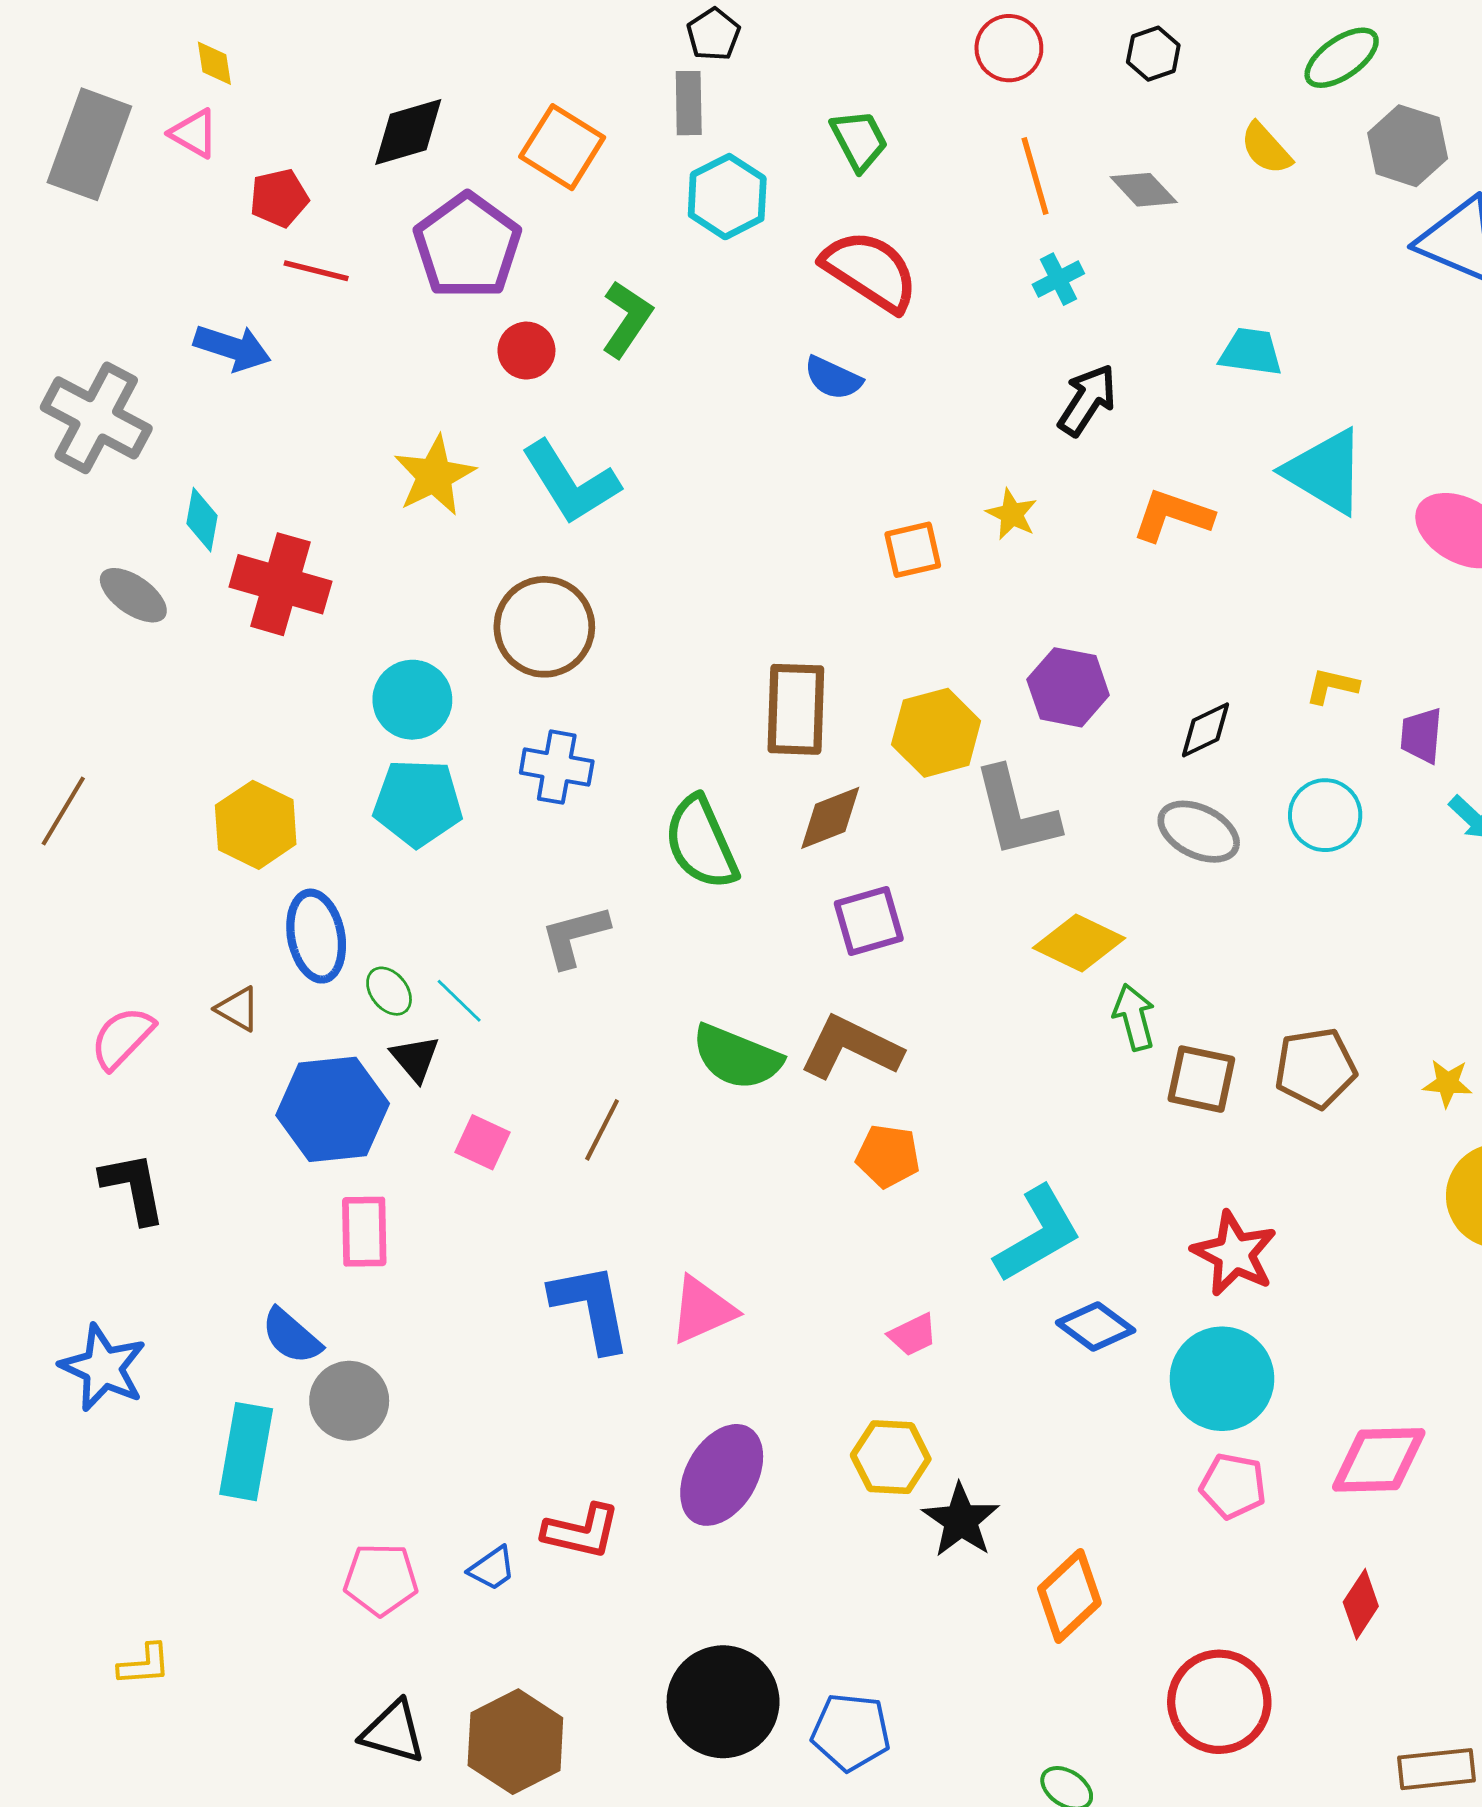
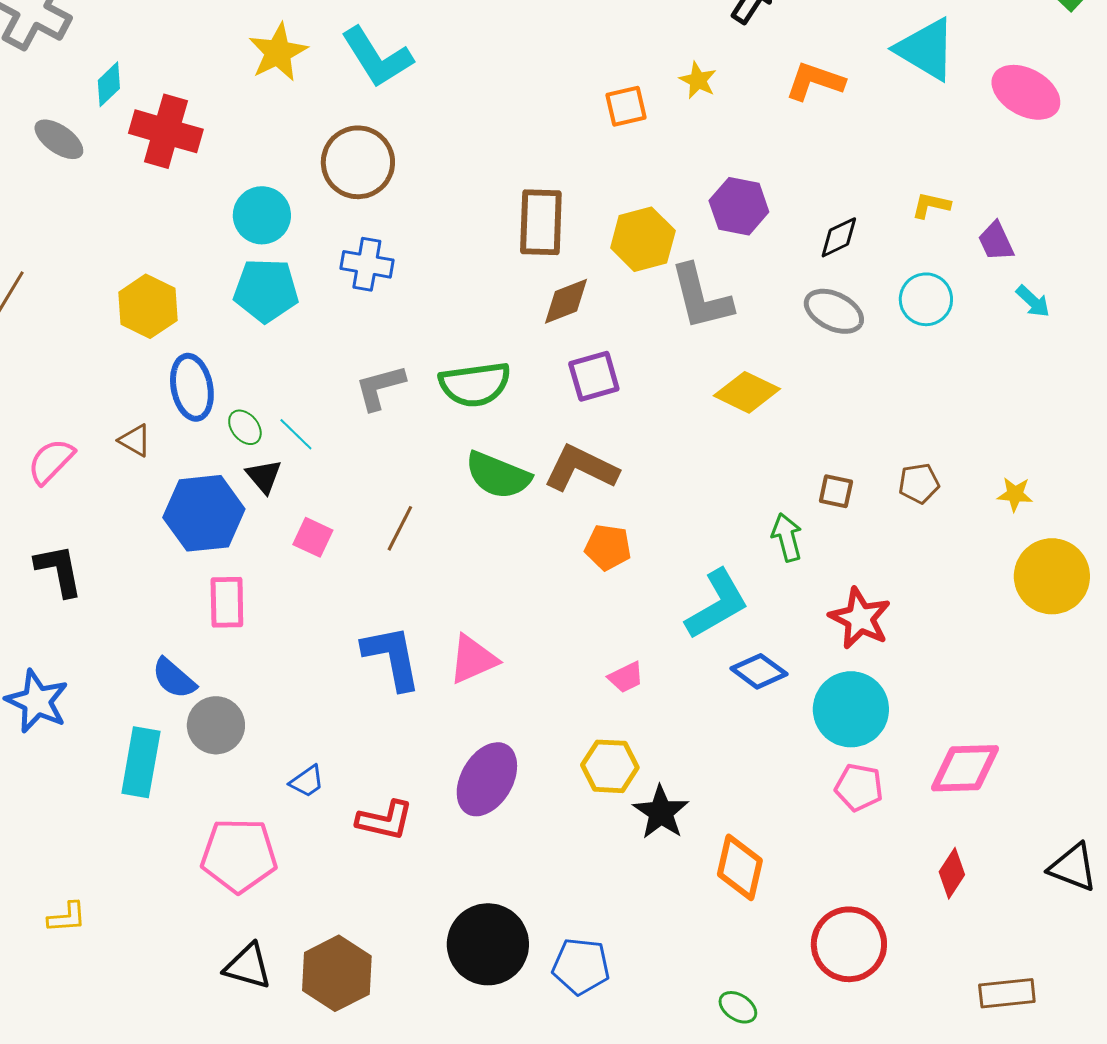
cyan diamond: (202, 520) -> (109, 84), turned 36
purple trapezoid: (1421, 735) -> (996, 241), turned -30
green semicircle: (701, 843) -> (475, 384), moved, turned -74
green arrow: (1134, 1017) -> (787, 537), moved
brown pentagon: (1315, 1068) -> (919, 483), size x0.7
brown square: (1201, 1079) -> (836, 491), size x0.7
blue trapezoid: (492, 1568) -> (307, 781), moved
pink pentagon: (381, 1579) -> (239, 855), size x1.4
orange diamond: (1069, 1596) -> (740, 867), turned -34

